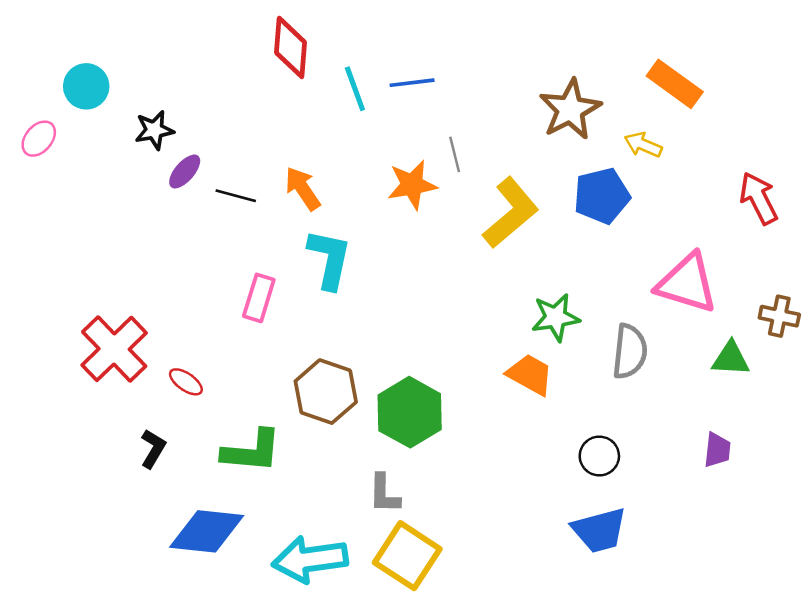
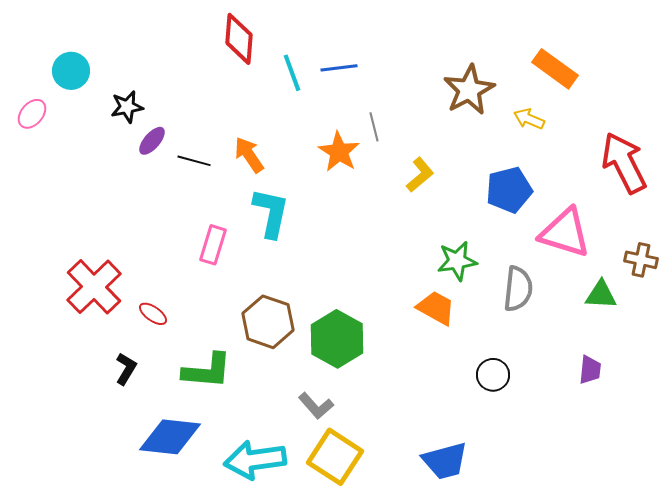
orange star: (412, 185) -> (339, 152), turned -30
blue pentagon: (602, 196) -> (509, 190), moved
red arrow: (759, 198) -> (624, 163), size x1.4
yellow L-shape: (511, 213) -> (420, 175), size x0.6
gray L-shape: (384, 494) -> (316, 406), turned -42
blue trapezoid: (599, 530) -> (445, 461), moved

